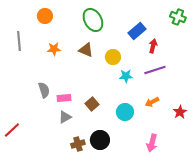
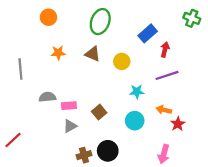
green ellipse: (93, 20) -> (100, 22), turned 50
gray line: (19, 41) -> (20, 69), moved
cyan star: (126, 76) -> (137, 92), moved
gray semicircle: (44, 90) -> (47, 97), turned -77
orange arrow: (152, 102) -> (164, 110), turned 40
red star: (180, 112) -> (178, 124), moved

